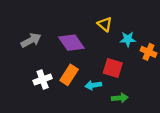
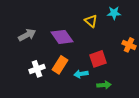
cyan star: (128, 39) -> (114, 13), moved
red square: (113, 68) -> (98, 59), turned -36

